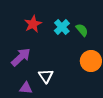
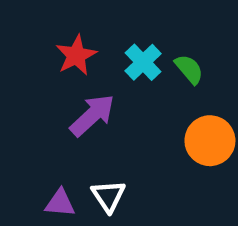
purple arrow: (21, 57) -> (92, 115), moved
white triangle: (46, 76) -> (108, 196), moved

